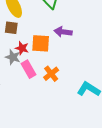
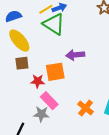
gray star: (13, 57) -> (41, 114), moved
orange cross: (51, 74) -> (85, 108), moved

